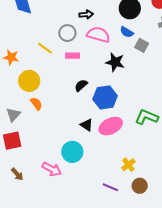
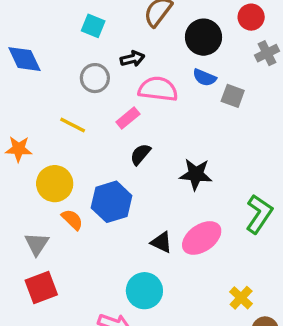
gray circle: (67, 33) -> (95, 78), moved
pink rectangle: (73, 56) -> (128, 118), moved, turned -32
black star: (115, 62) -> (196, 174), moved
black semicircle: (81, 85) -> (140, 154), moved
blue hexagon: (105, 97) -> (112, 202), moved
green L-shape: (147, 117) -> (259, 214), turned 110

